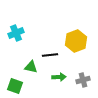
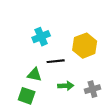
cyan cross: (16, 33) -> (41, 37), moved
green square: (15, 86) -> (27, 96), moved

